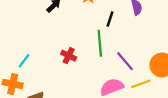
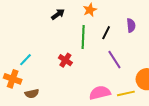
green line: (100, 43) -> (83, 37), moved
purple line: (125, 61) -> (114, 60), moved

